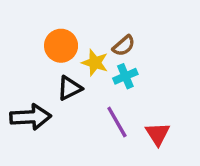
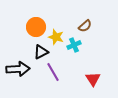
brown semicircle: (124, 46) -> (85, 26), moved
purple line: (117, 122) -> (53, 72), moved

